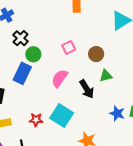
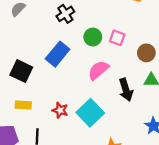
pink square: (69, 47) -> (117, 38), turned 32
green circle: (33, 54) -> (93, 37), moved

